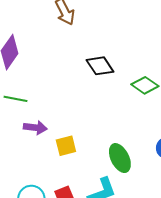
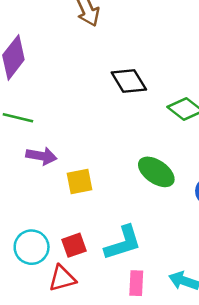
green ellipse: (120, 158) -> (156, 172), moved, turned -32

